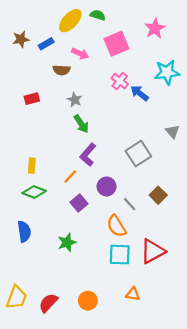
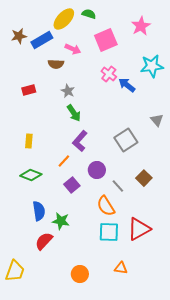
blue rectangle: (46, 44) -> (42, 40), size x1.5
yellow rectangle: (32, 166) -> (29, 141), moved
blue semicircle: (24, 231) -> (39, 211), moved
green star: (67, 242) -> (61, 221), turned 30
red semicircle: (48, 303) -> (44, 241), moved

